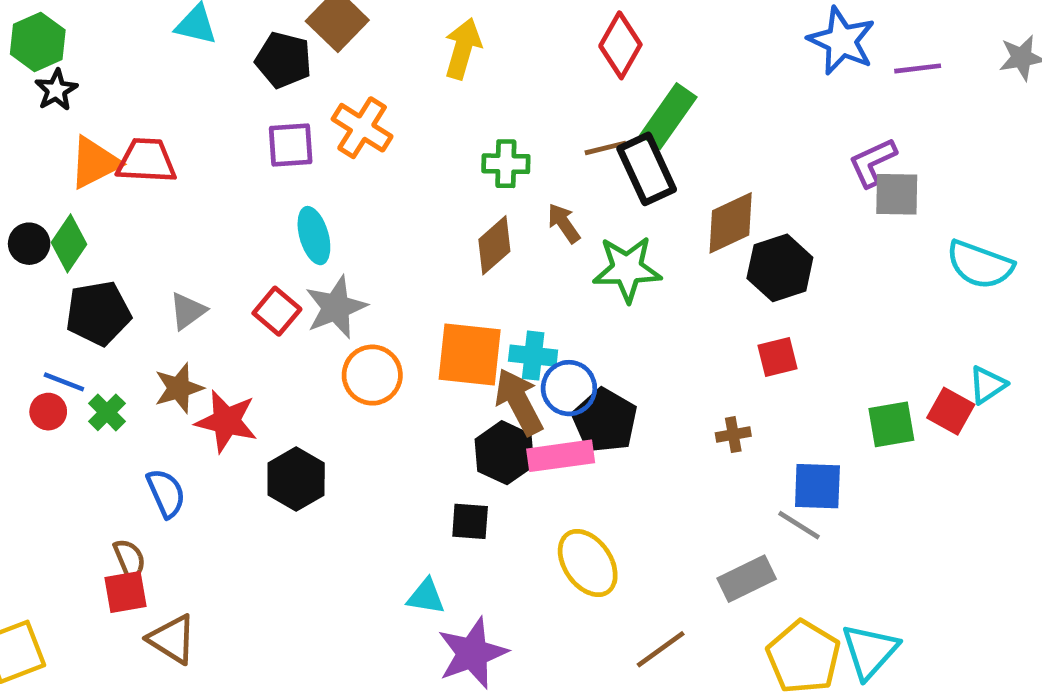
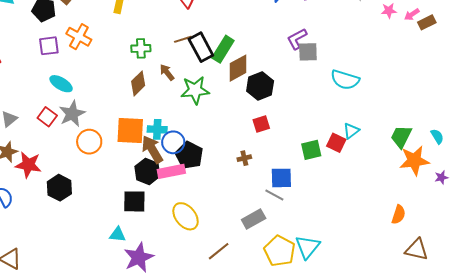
green rectangle: (668, 116) -> (223, 49), moved
cyan ellipse: (314, 236) -> (61, 84), turned -40
black square: (470, 521) -> (134, 201), size x1.4

